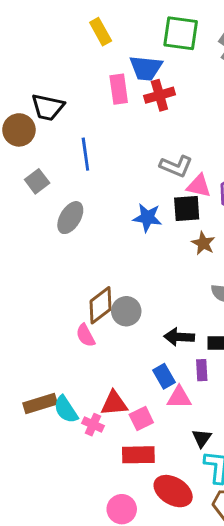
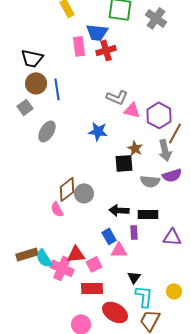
brown circle: (19, 130) -> (36, 83), moved
black square: (187, 209) -> (124, 163), moved
pink cross: (93, 425) -> (62, 268), size x1.6

